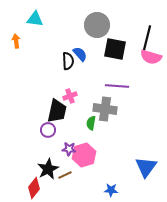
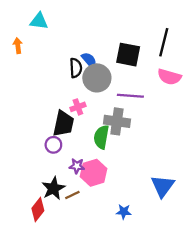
gray circle: (97, 25) -> (97, 78), moved
pink semicircle: (151, 57) -> (169, 77), moved
green semicircle: (91, 123) -> (101, 137), size x1.5

